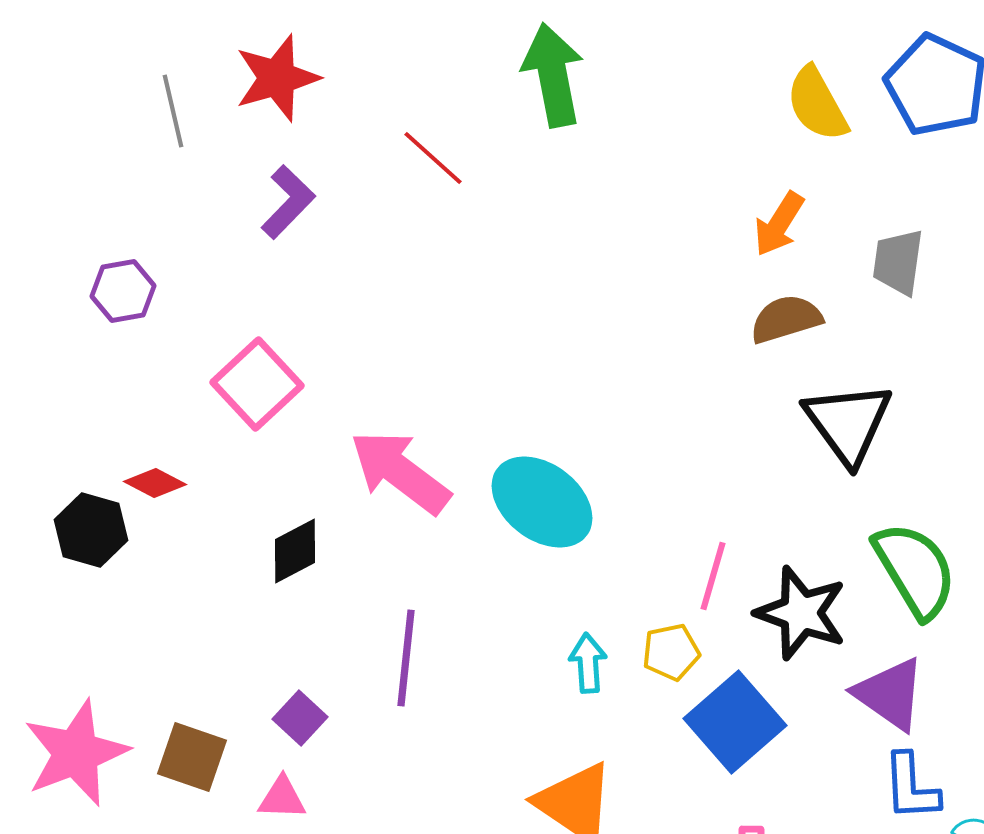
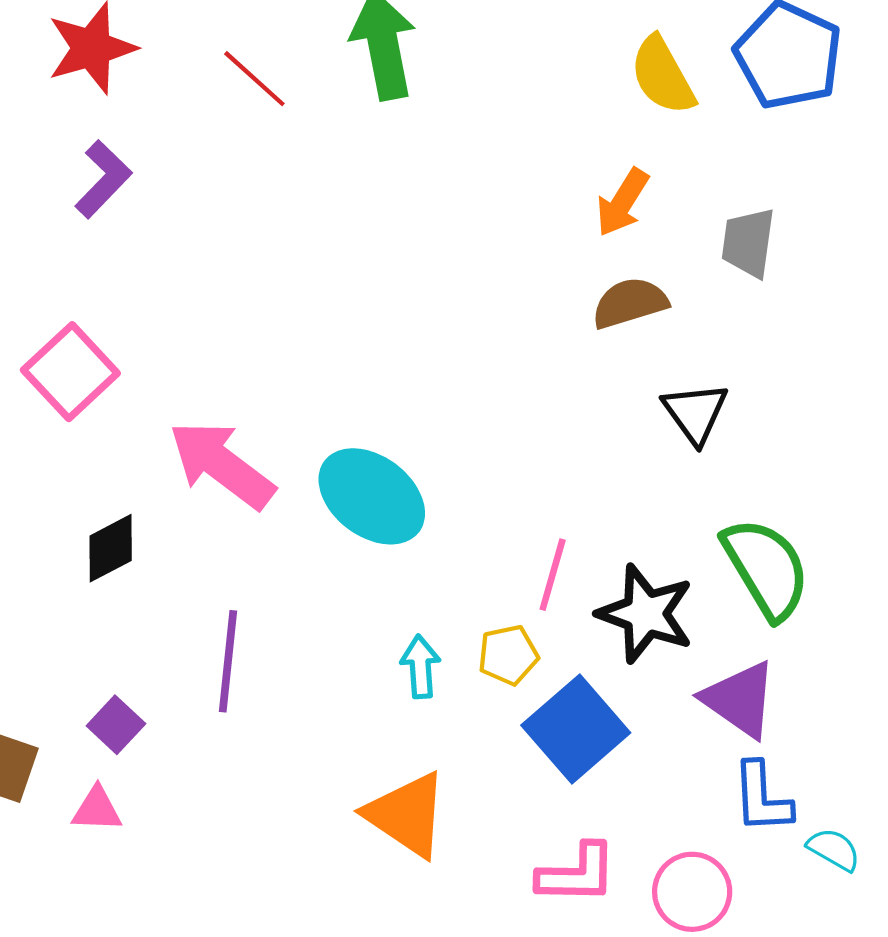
red line: (433, 158) -> (254, 79), moved
black triangle: (848, 423) -> (695, 413), size x0.7

